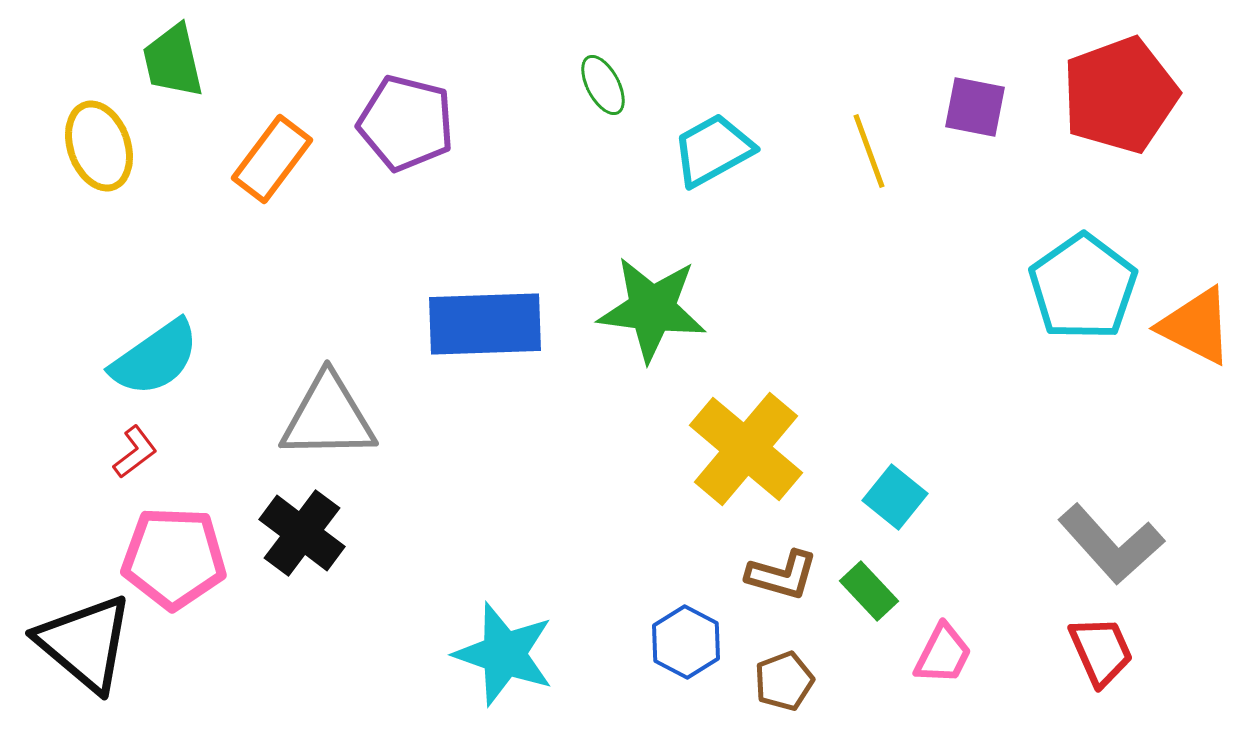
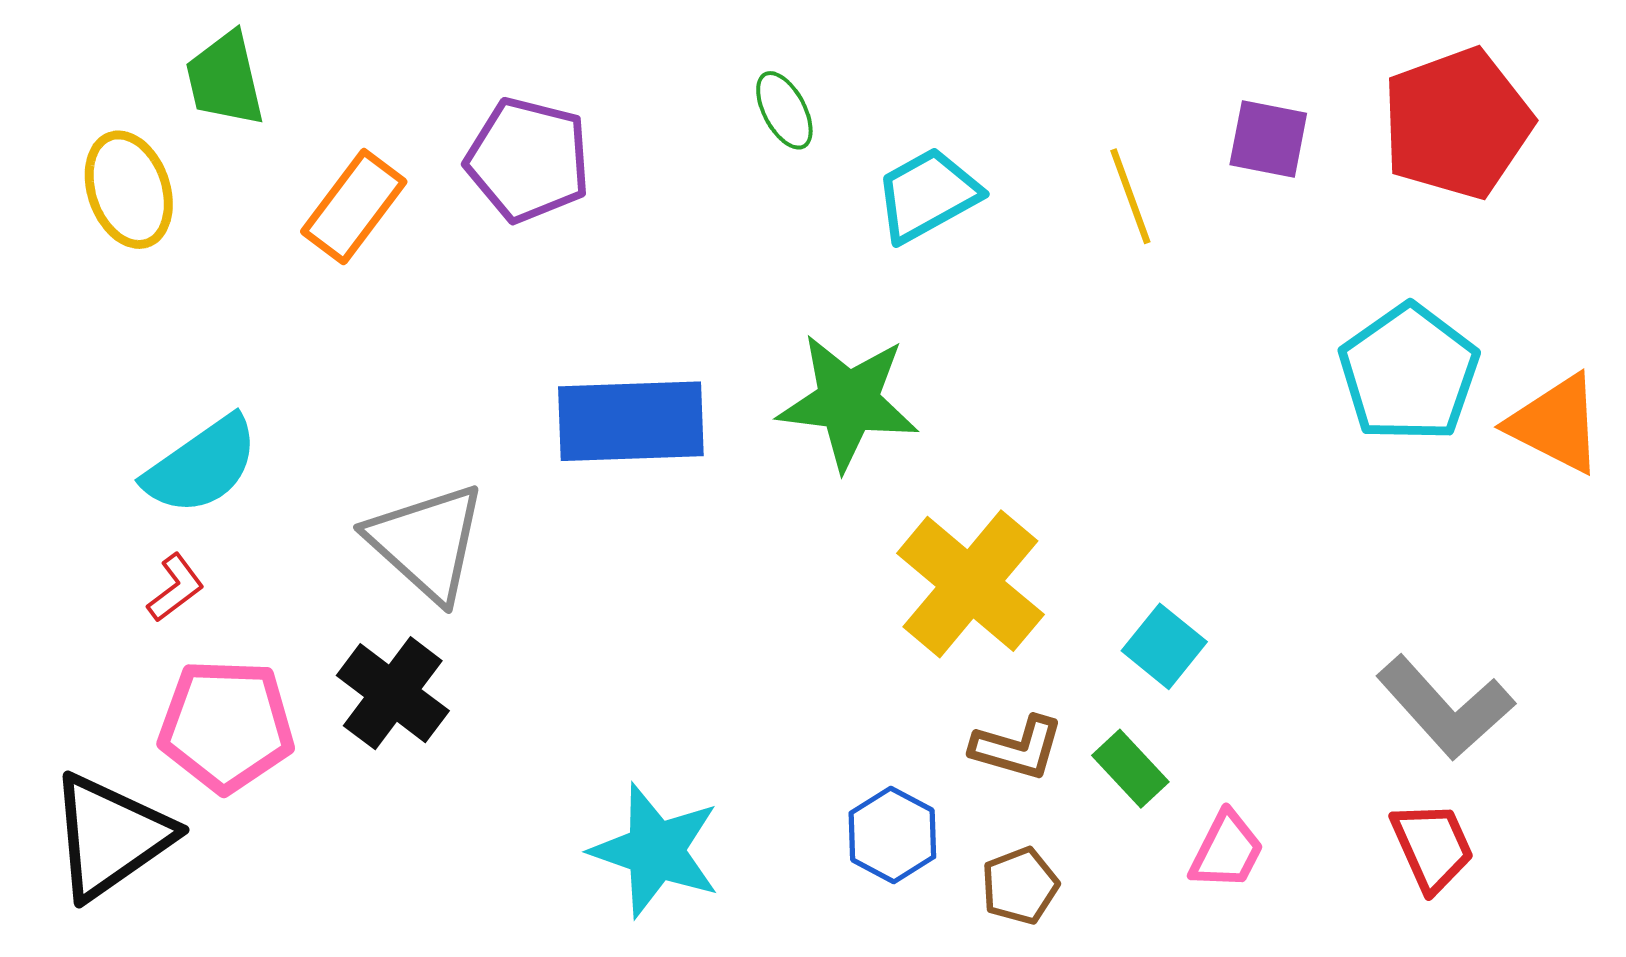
gray triangle: (328, 417) -> (427, 542), turned 43
black triangle: (85, 643) -> (111, 836), turned 45

